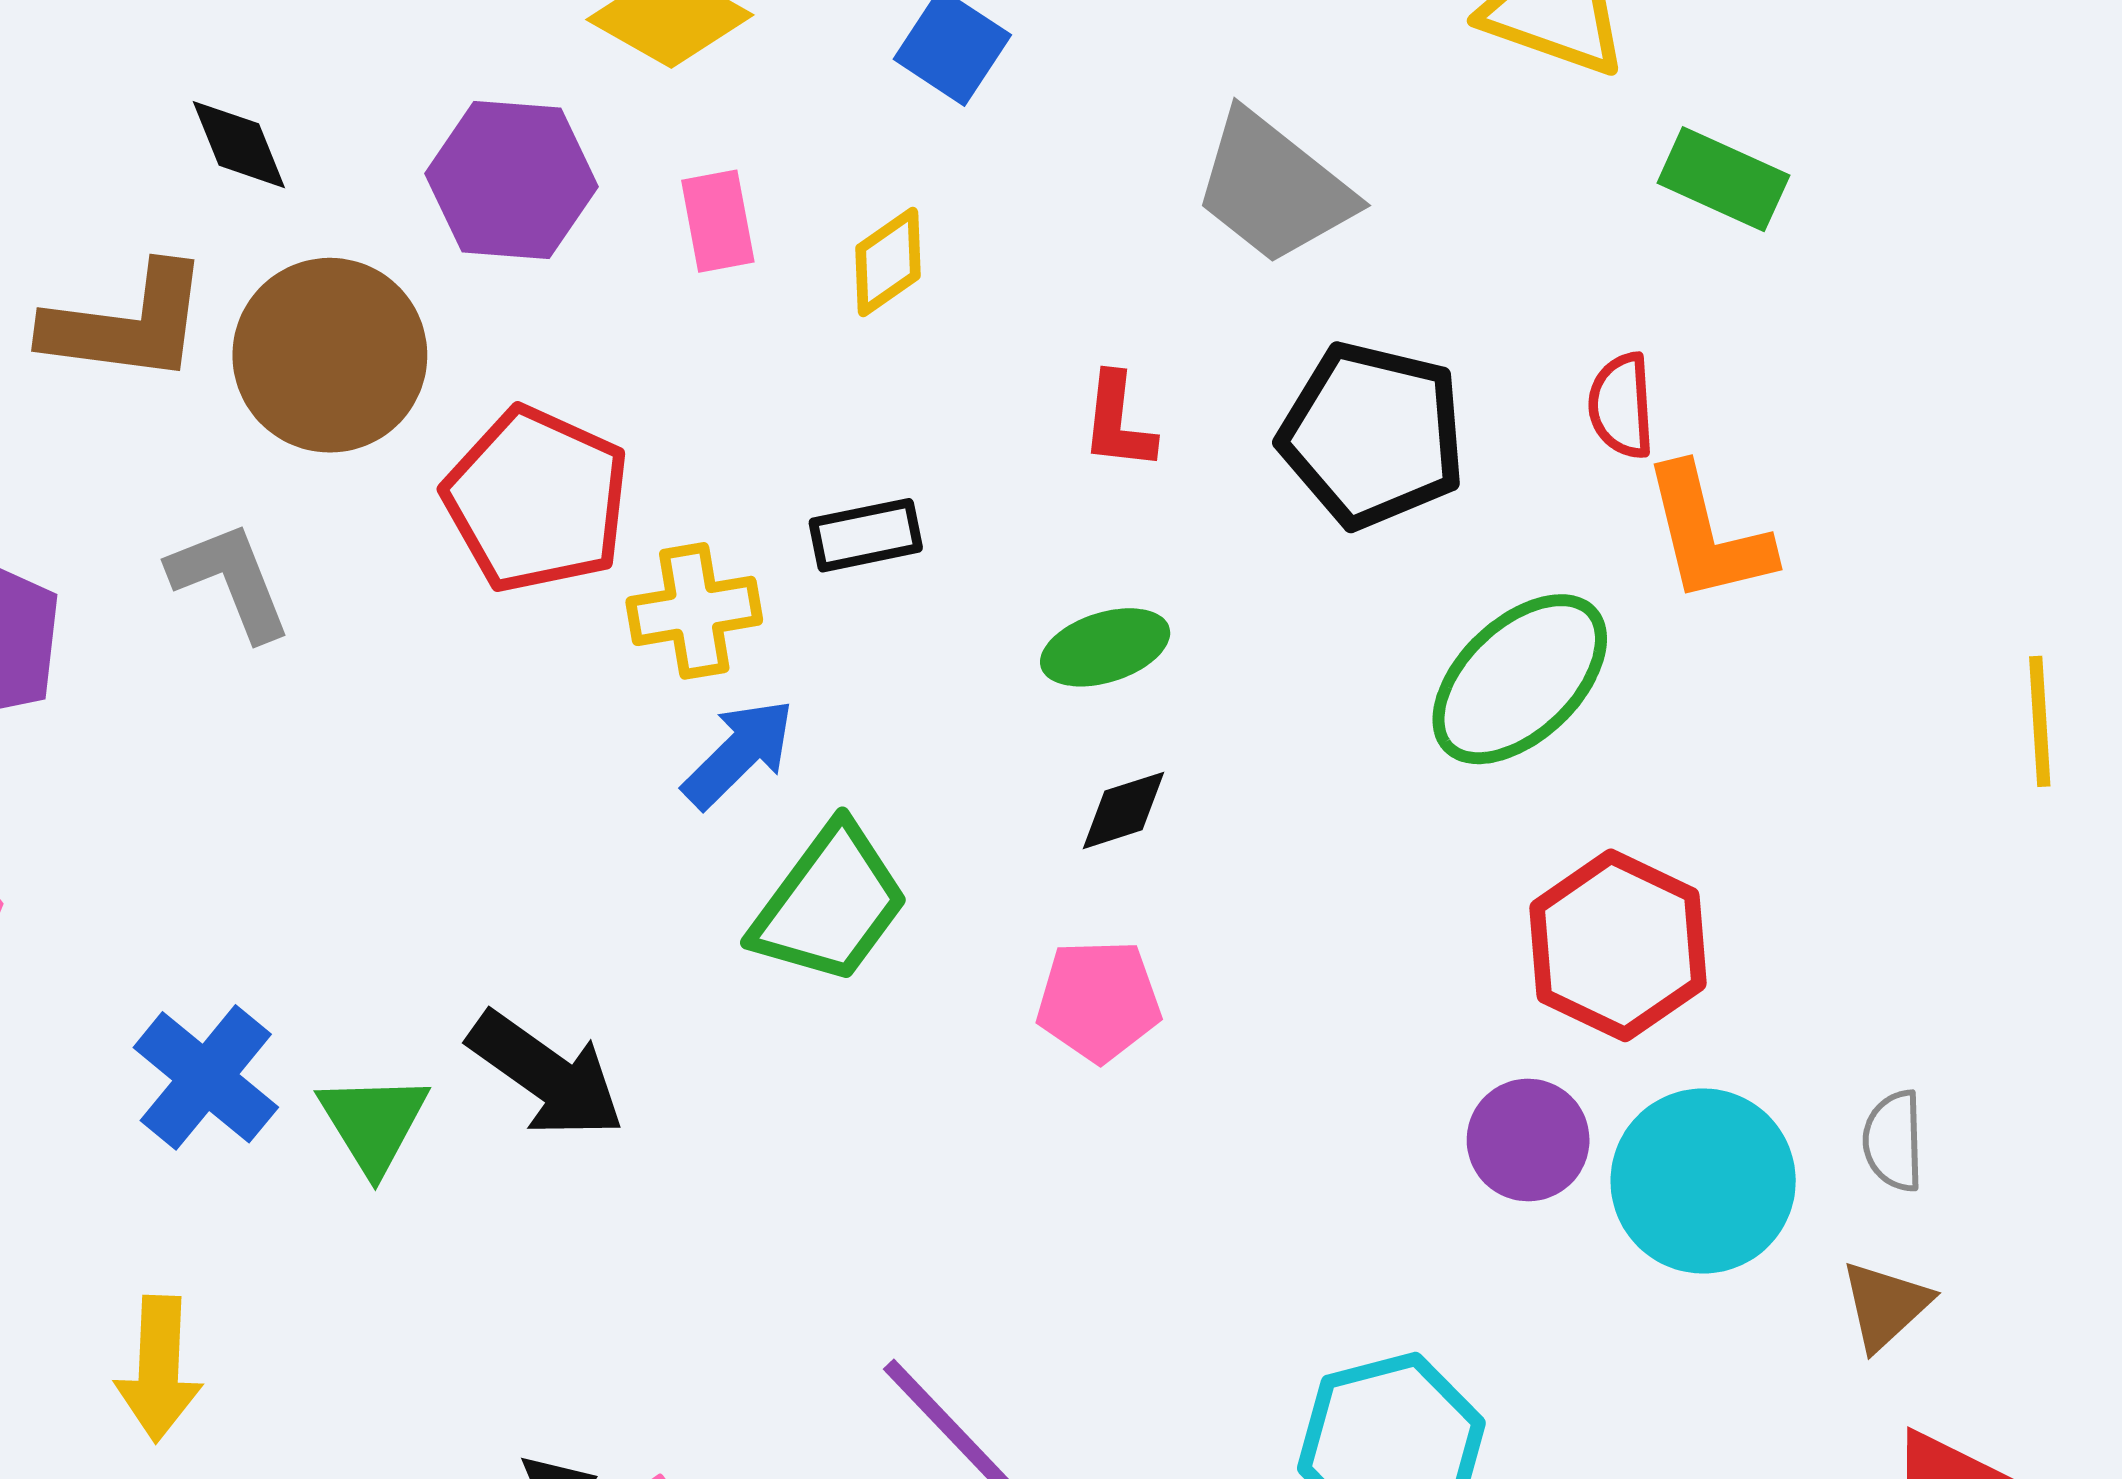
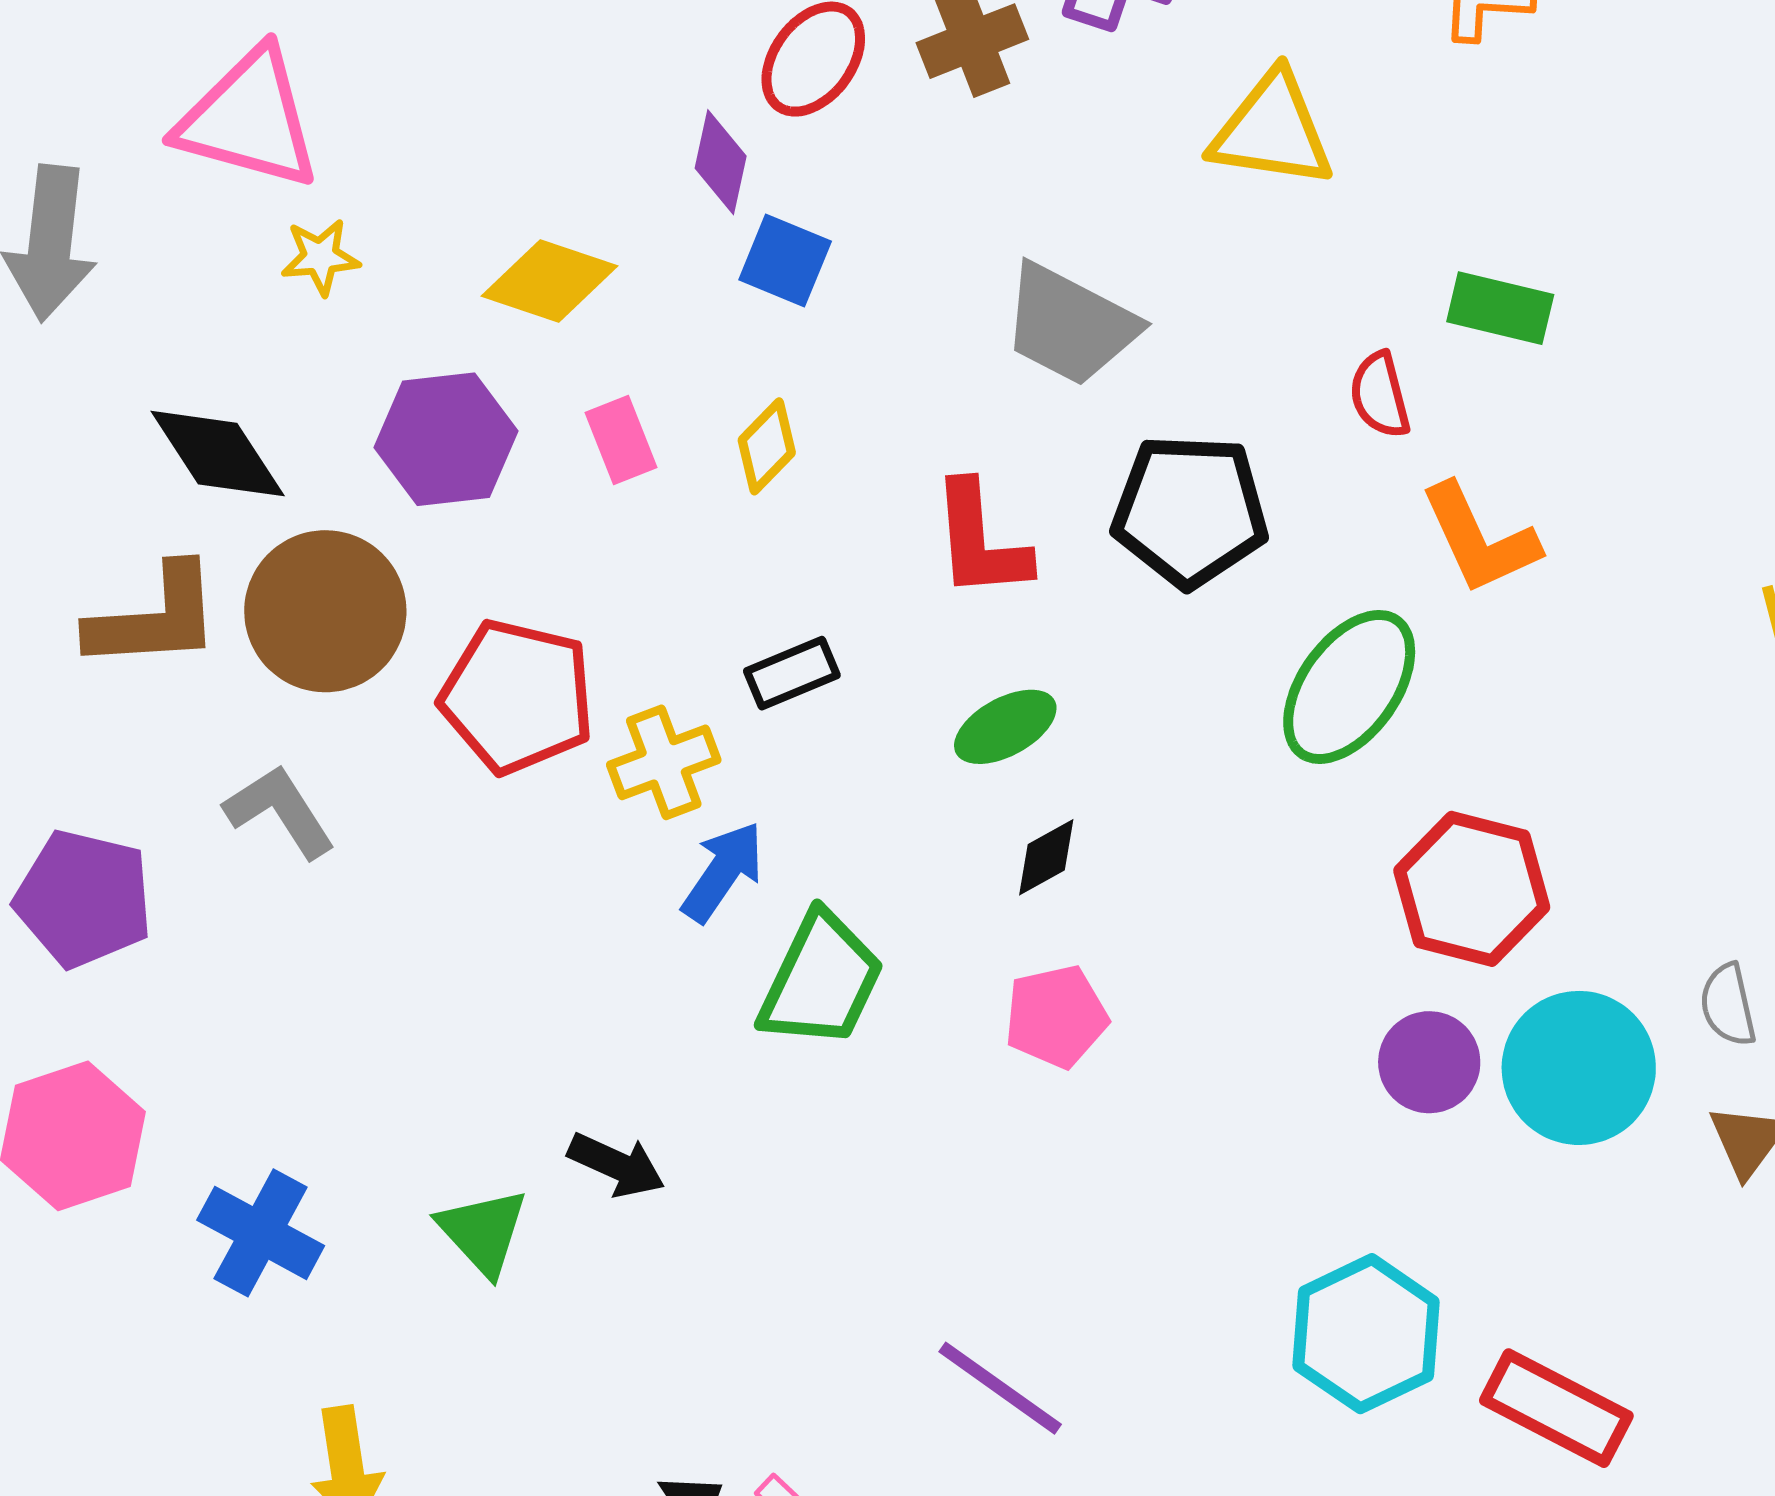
black diamond: (239, 145) -> (218, 454), size x1.5
green rectangle: (1723, 179) -> (1500, 308), moved
red semicircle: (1621, 406) -> (1380, 395), moved
red L-shape: (1118, 422) -> (980, 541), size x1.5
black arrow: (546, 1075) -> (616, 1165), size x0.7
blue cross: (206, 1077) -> (261, 1233), moved

